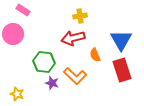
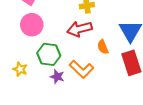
pink circle: (13, 34) -> (32, 25), moved
yellow star: (17, 94) -> (20, 69), moved

